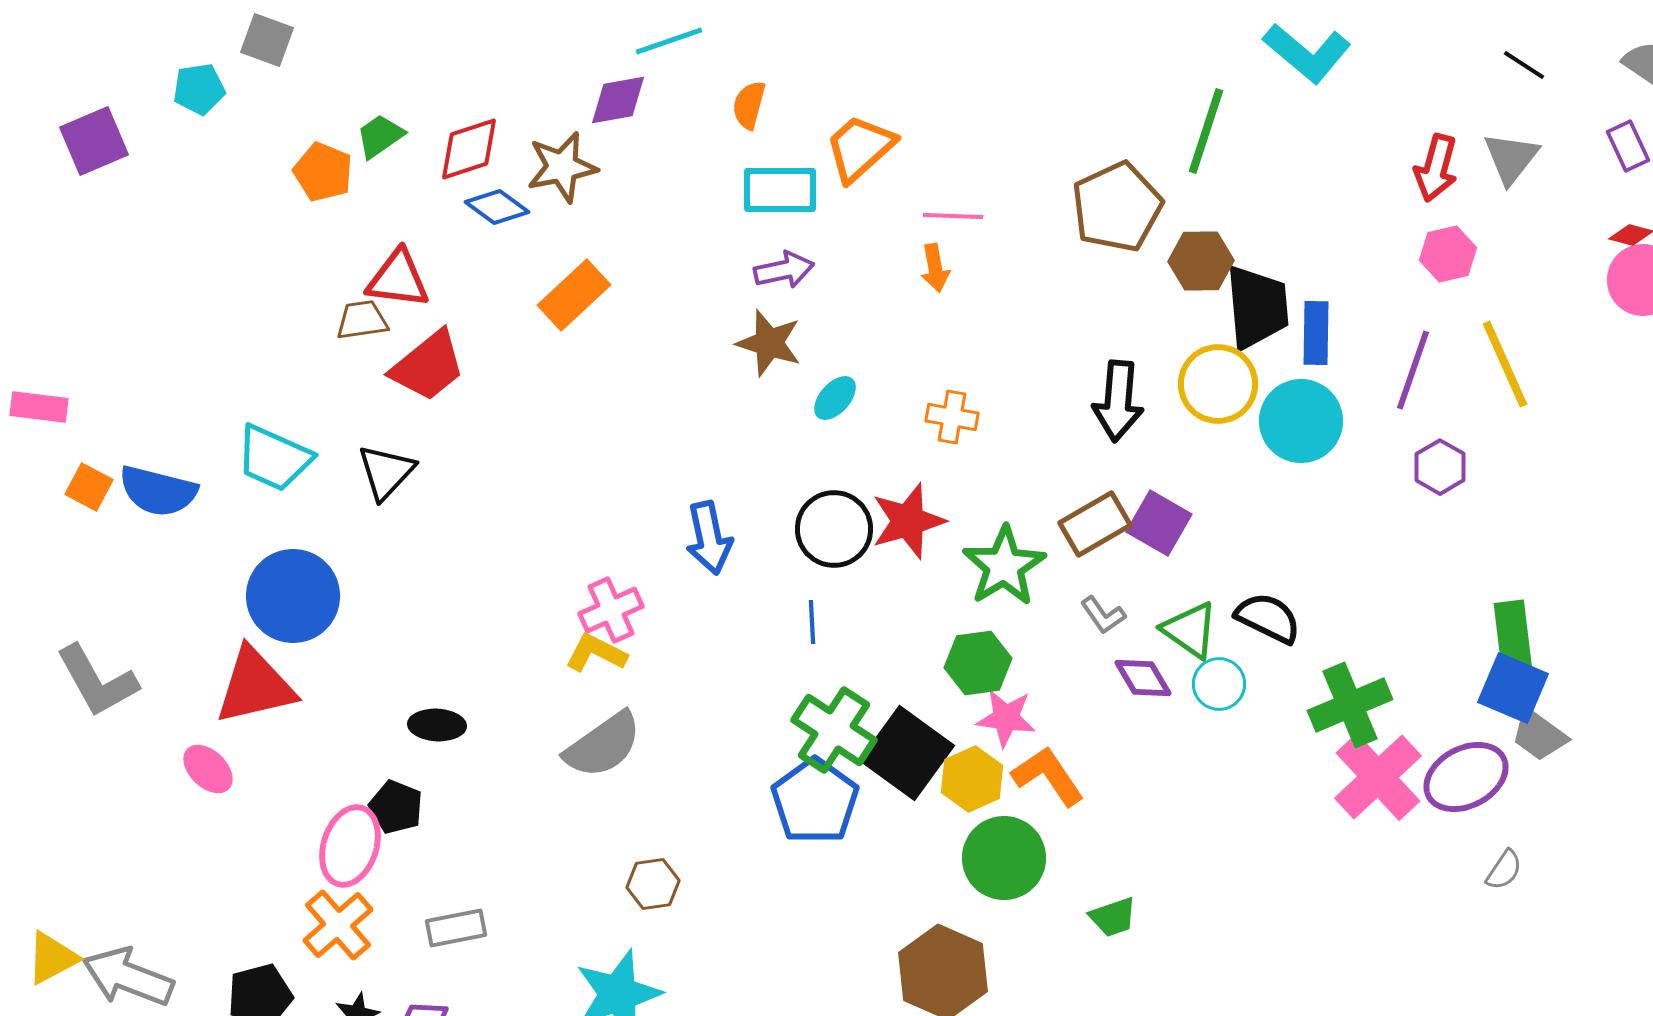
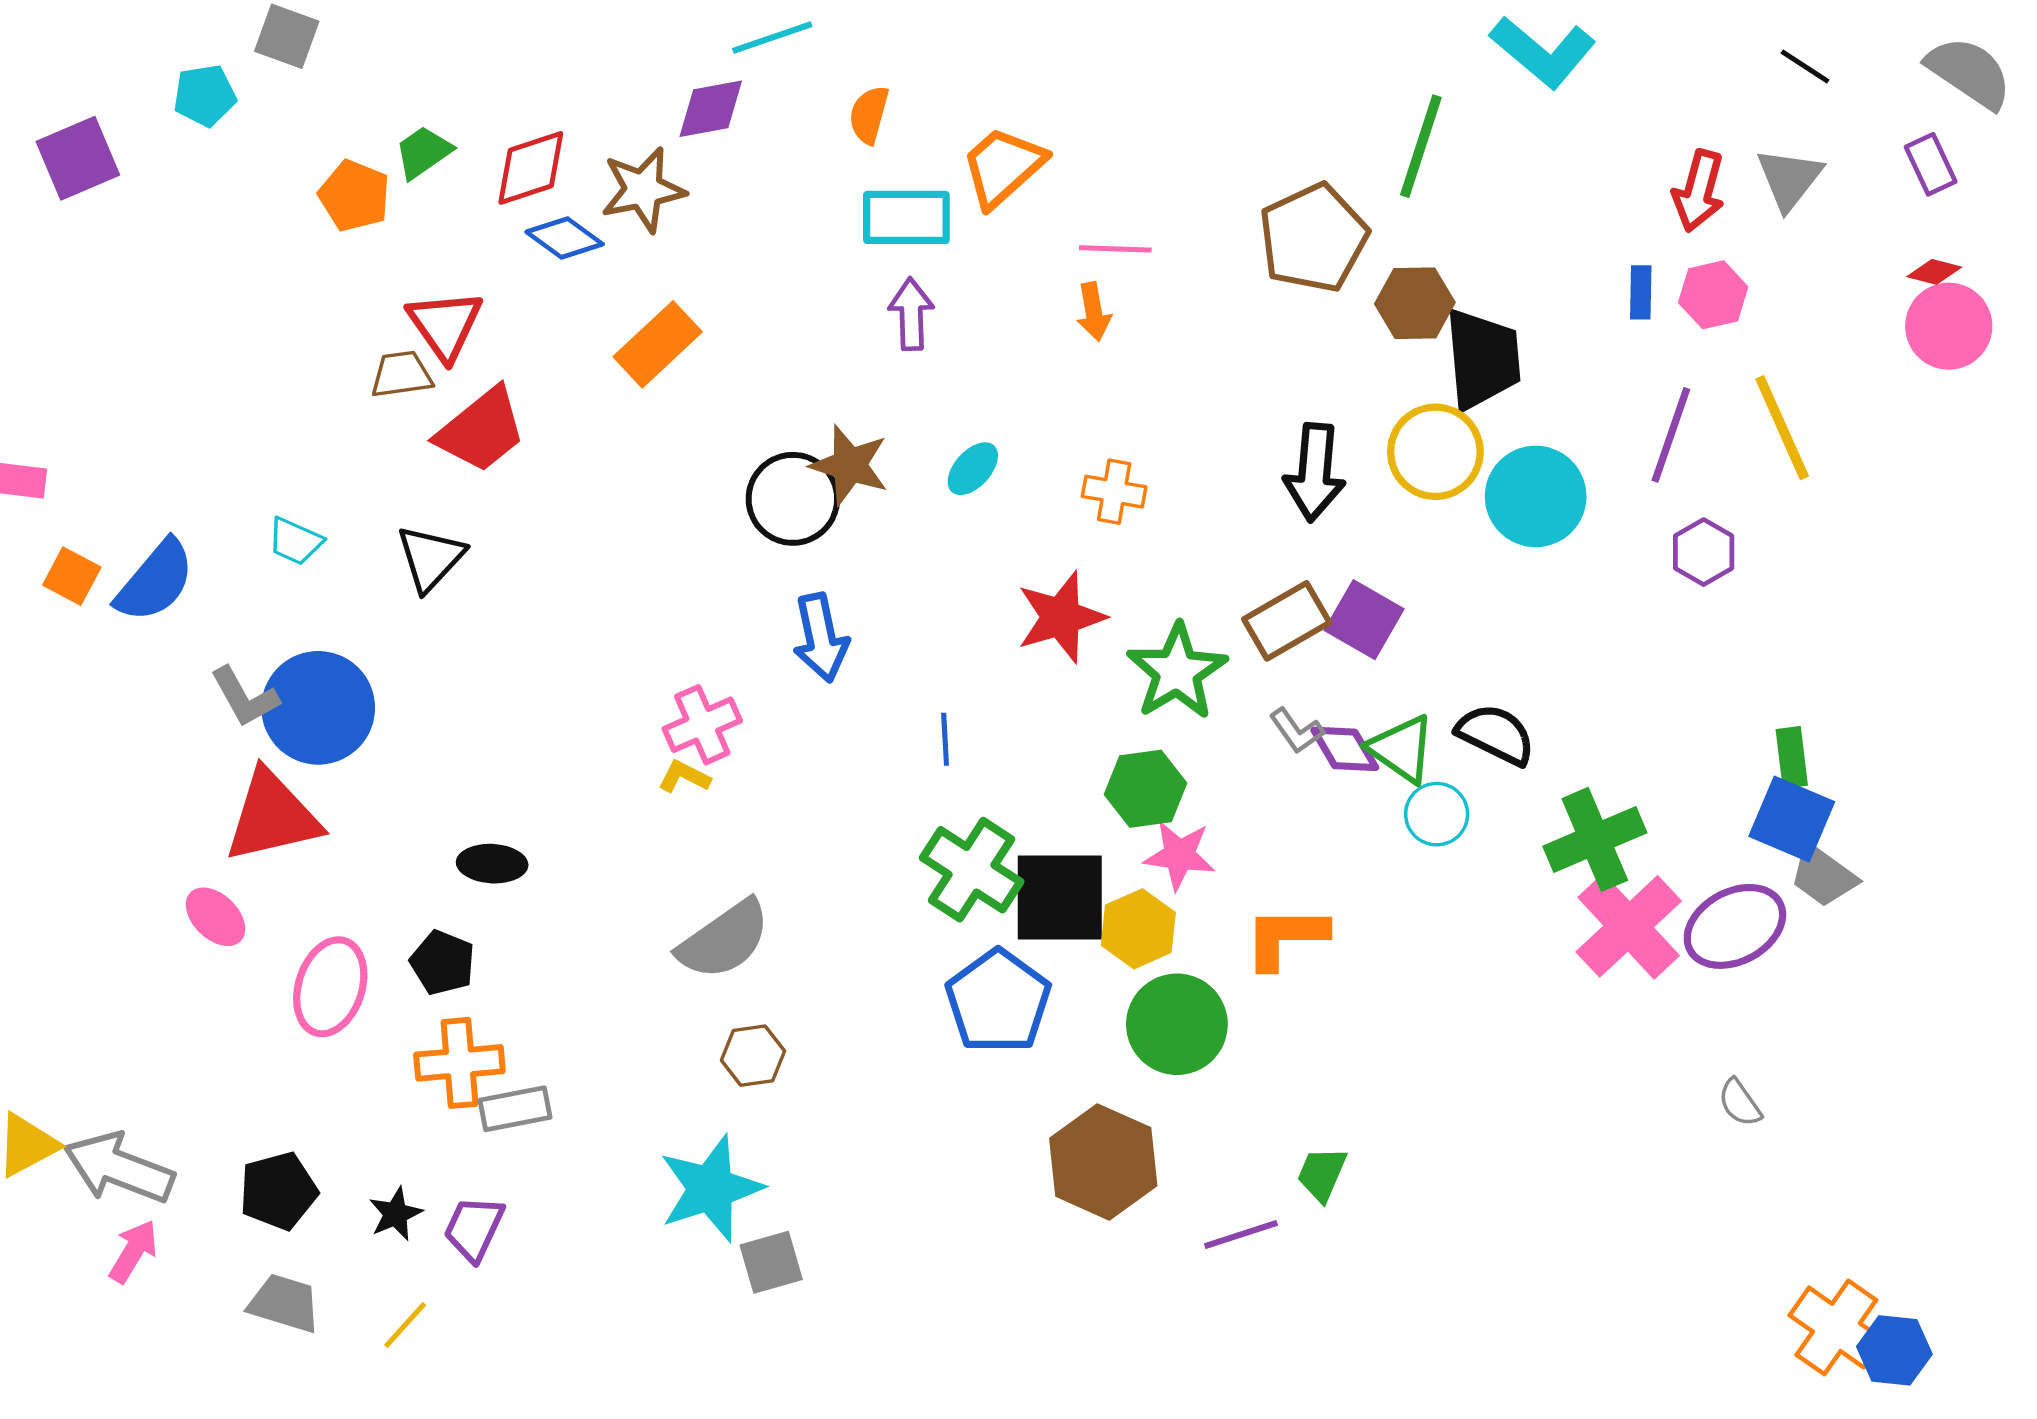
purple arrow: (784, 270) -> (911, 314), turned -80
red triangle: (398, 279) -> (445, 325), turned 48
blue rectangle: (1316, 333) -> (1641, 292), moved, size x0.7
brown star: (769, 343) -> (850, 465), moved
cyan trapezoid: (274, 458) -> (295, 541), size x0.6
blue semicircle: (158, 491) -> (155, 581), turned -64
black circle: (834, 529) -> (793, 499), moved
green rectangle: (1513, 637) -> (1792, 757), size x0.7
yellow L-shape: (596, 653) -> (684, 777), size x0.7
purple diamond: (1143, 678) -> (1345, 749), moved
gray L-shape: (97, 681) -> (245, 697), moved, size x0.7
gray semicircle: (603, 745) -> (724, 940), moved
black square: (907, 753) -> (1060, 897), turned -36
orange L-shape: (1048, 776) -> (1286, 937), moved, turned -56
blue pentagon: (815, 801) -> (998, 1001), moved
pink ellipse: (350, 846) -> (330, 987), moved
gray semicircle: (1504, 870) -> (1740, 1103), moved, turned 111
green trapezoid: (1113, 917) -> (1322, 1174), moved, turned 132
orange cross: (338, 925) -> (459, 1063), moved, turned 36

